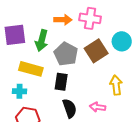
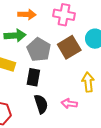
orange arrow: (63, 20) -> (27, 14), moved
green arrow: (42, 40) -> (15, 35), turned -110

